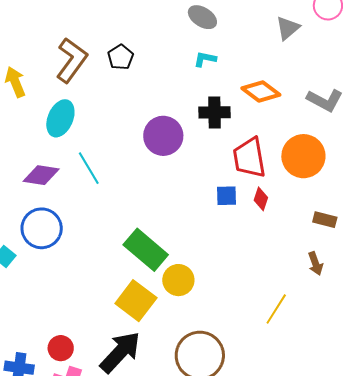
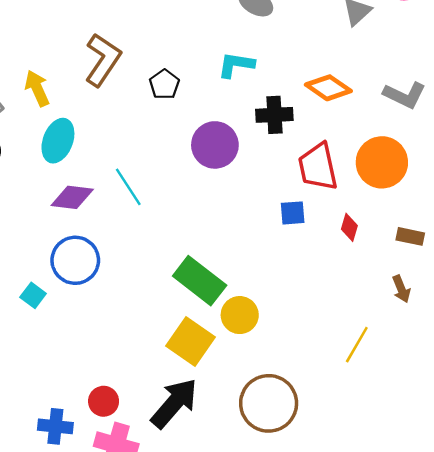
black pentagon: (121, 57) -> (164, 84), moved
cyan L-shape: (205, 59) -> (236, 65), moved, size x1.4
cyan ellipse: (60, 118) -> (58, 141), moved
red diamond: (261, 199) -> (349, 227), moved

